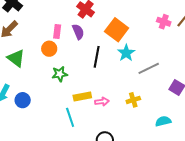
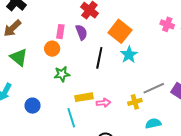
gray line: (149, 68) -> (154, 88), moved
blue circle: (23, 100) -> (33, 106), moved
cyan semicircle: (163, 121) -> (153, 123), moved

